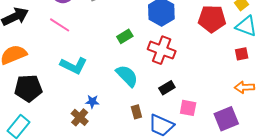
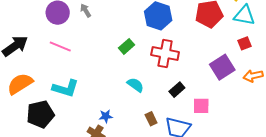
cyan L-shape: (74, 66) -> (65, 88), moved
cyan semicircle: (127, 76) -> (135, 85), size x0.7
purple square: (226, 119) -> (222, 67), moved

